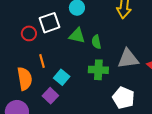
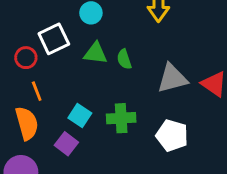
orange line: (42, 61) -> (37, 91), moved
green cross: (98, 70) -> (121, 118), moved

